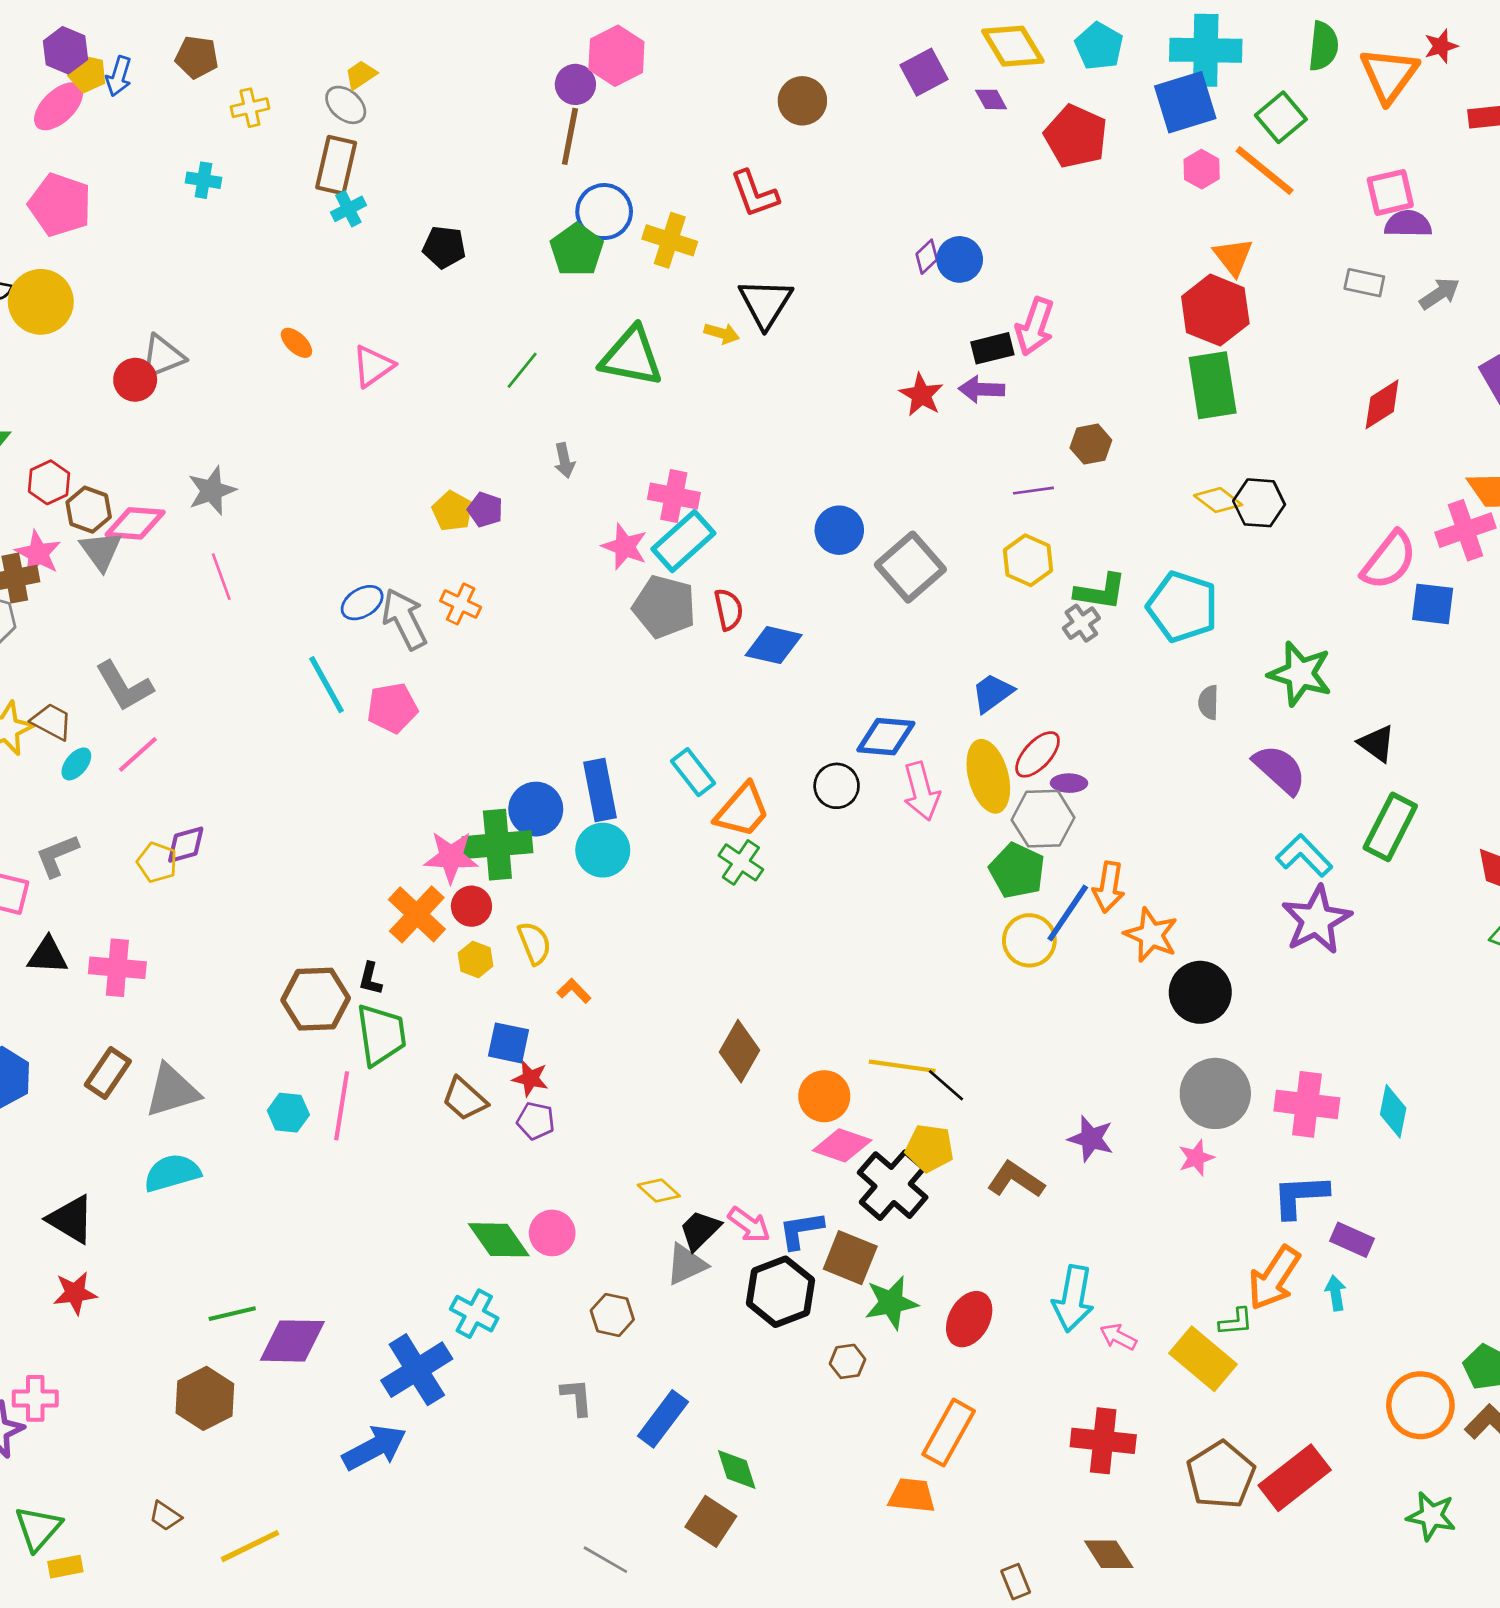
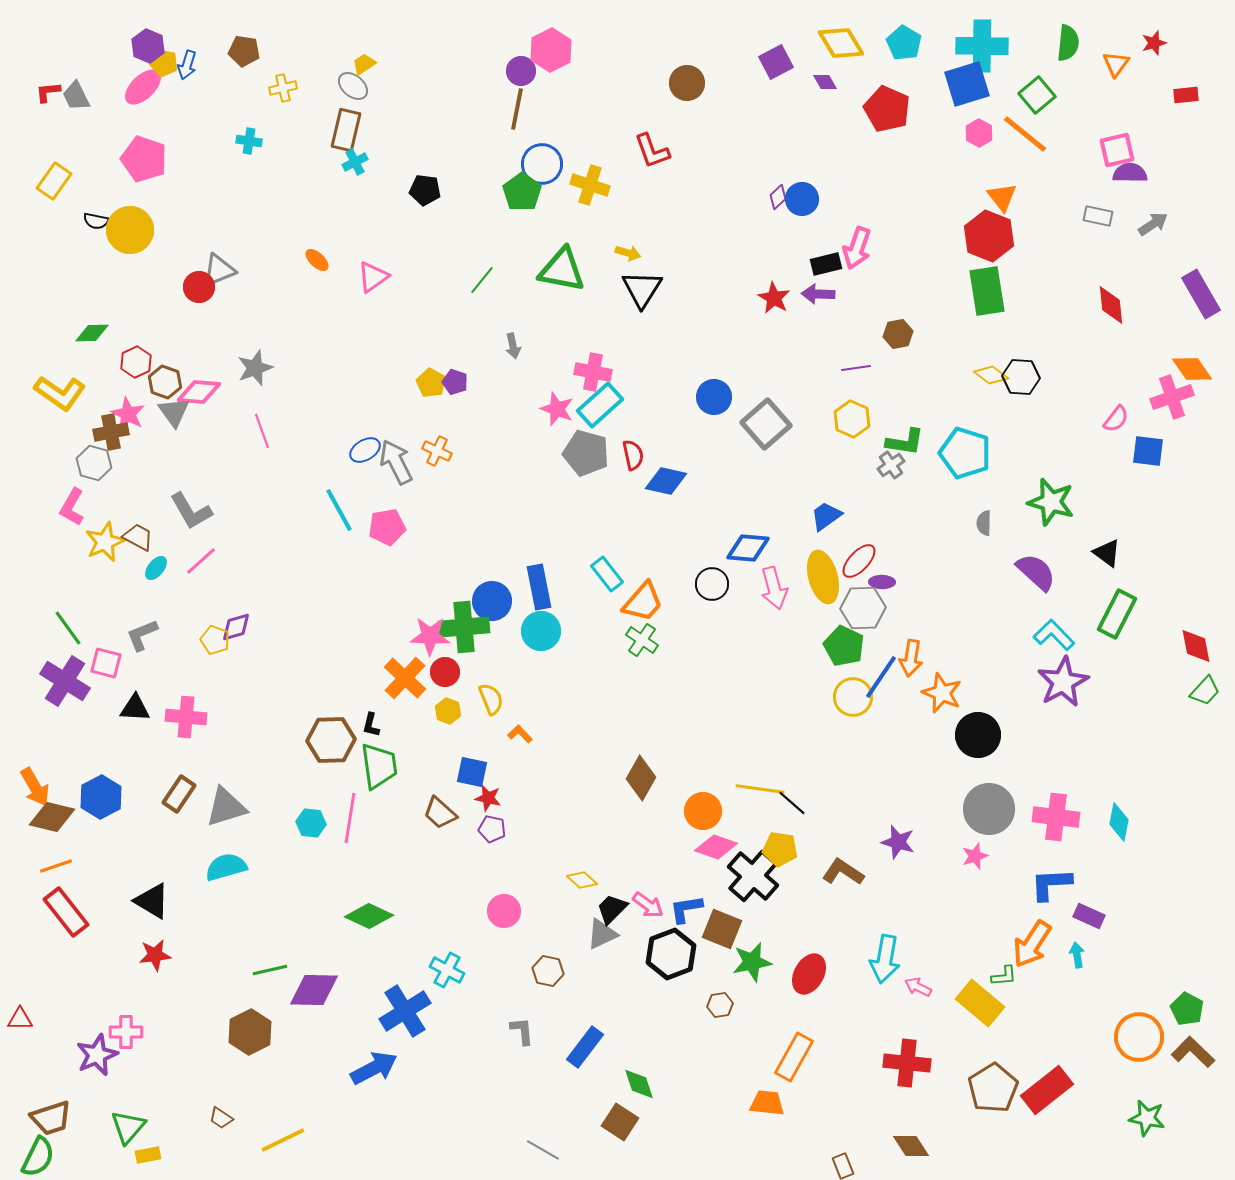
orange triangle: (1389, 75) -> (1116, 64), size x0.6
black triangle: (765, 303) -> (642, 289), moved
red diamond: (1382, 404) -> (1111, 305), turned -63
pink semicircle: (1389, 560) -> (1116, 419), size x0.6
green diamond: (499, 1240) -> (369, 916), moved, turned -30

